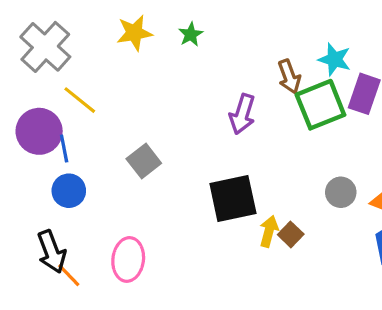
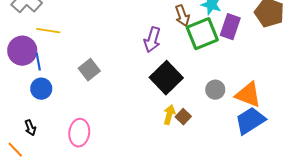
yellow line: (80, 100) -> (48, 31), turned -30
black square: (233, 199) -> (166, 78), moved, turned -32
black arrow: (52, 252) -> (30, 128), size x0.6
orange line: (69, 275) -> (15, 150), moved

